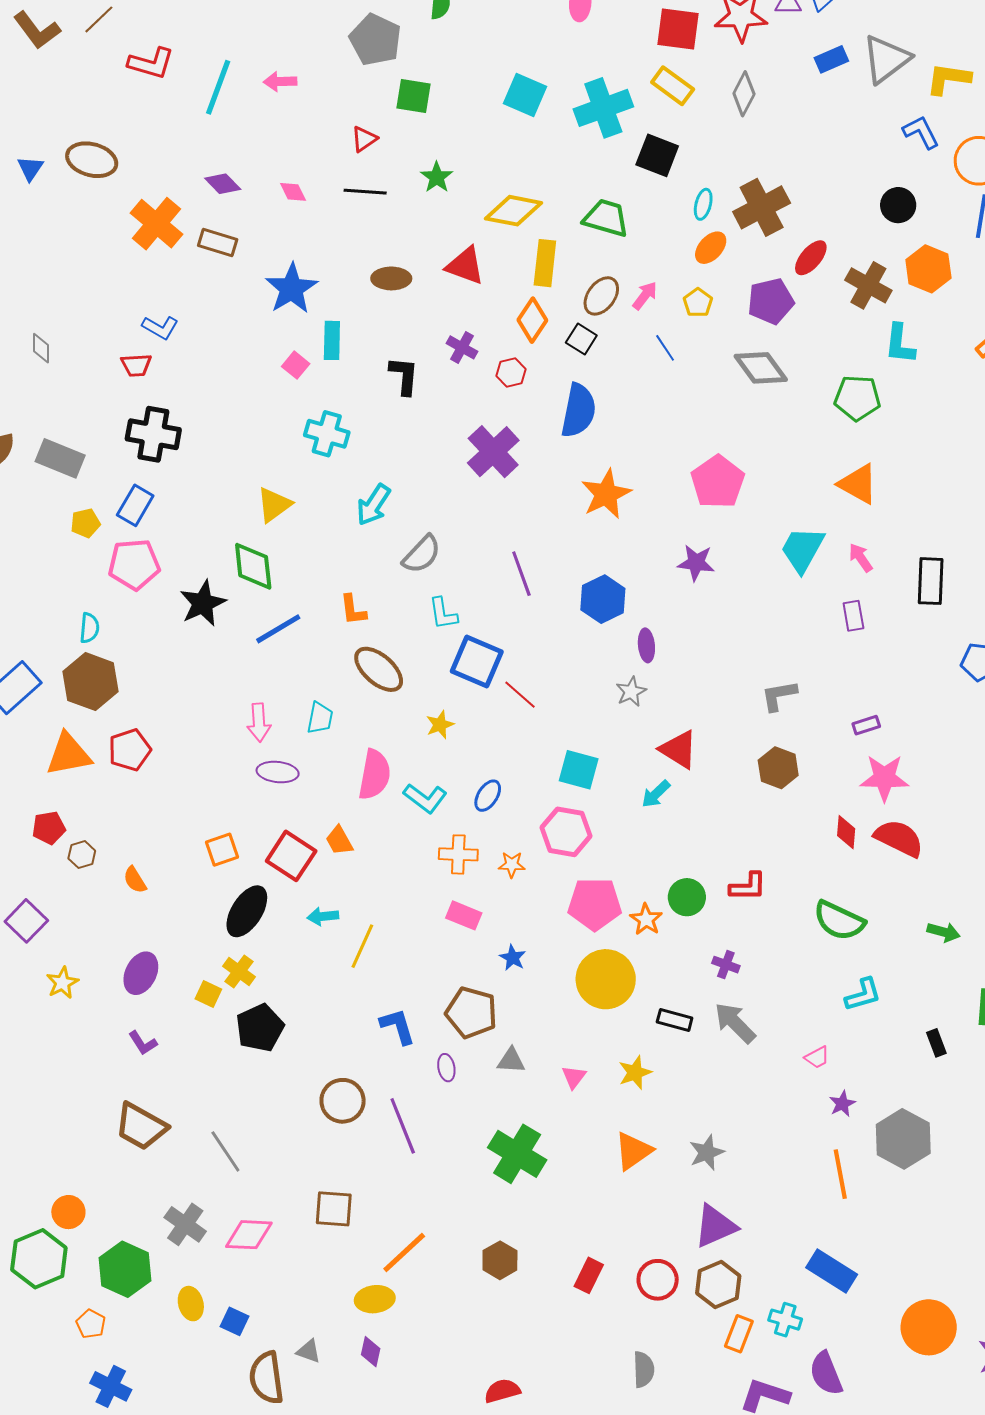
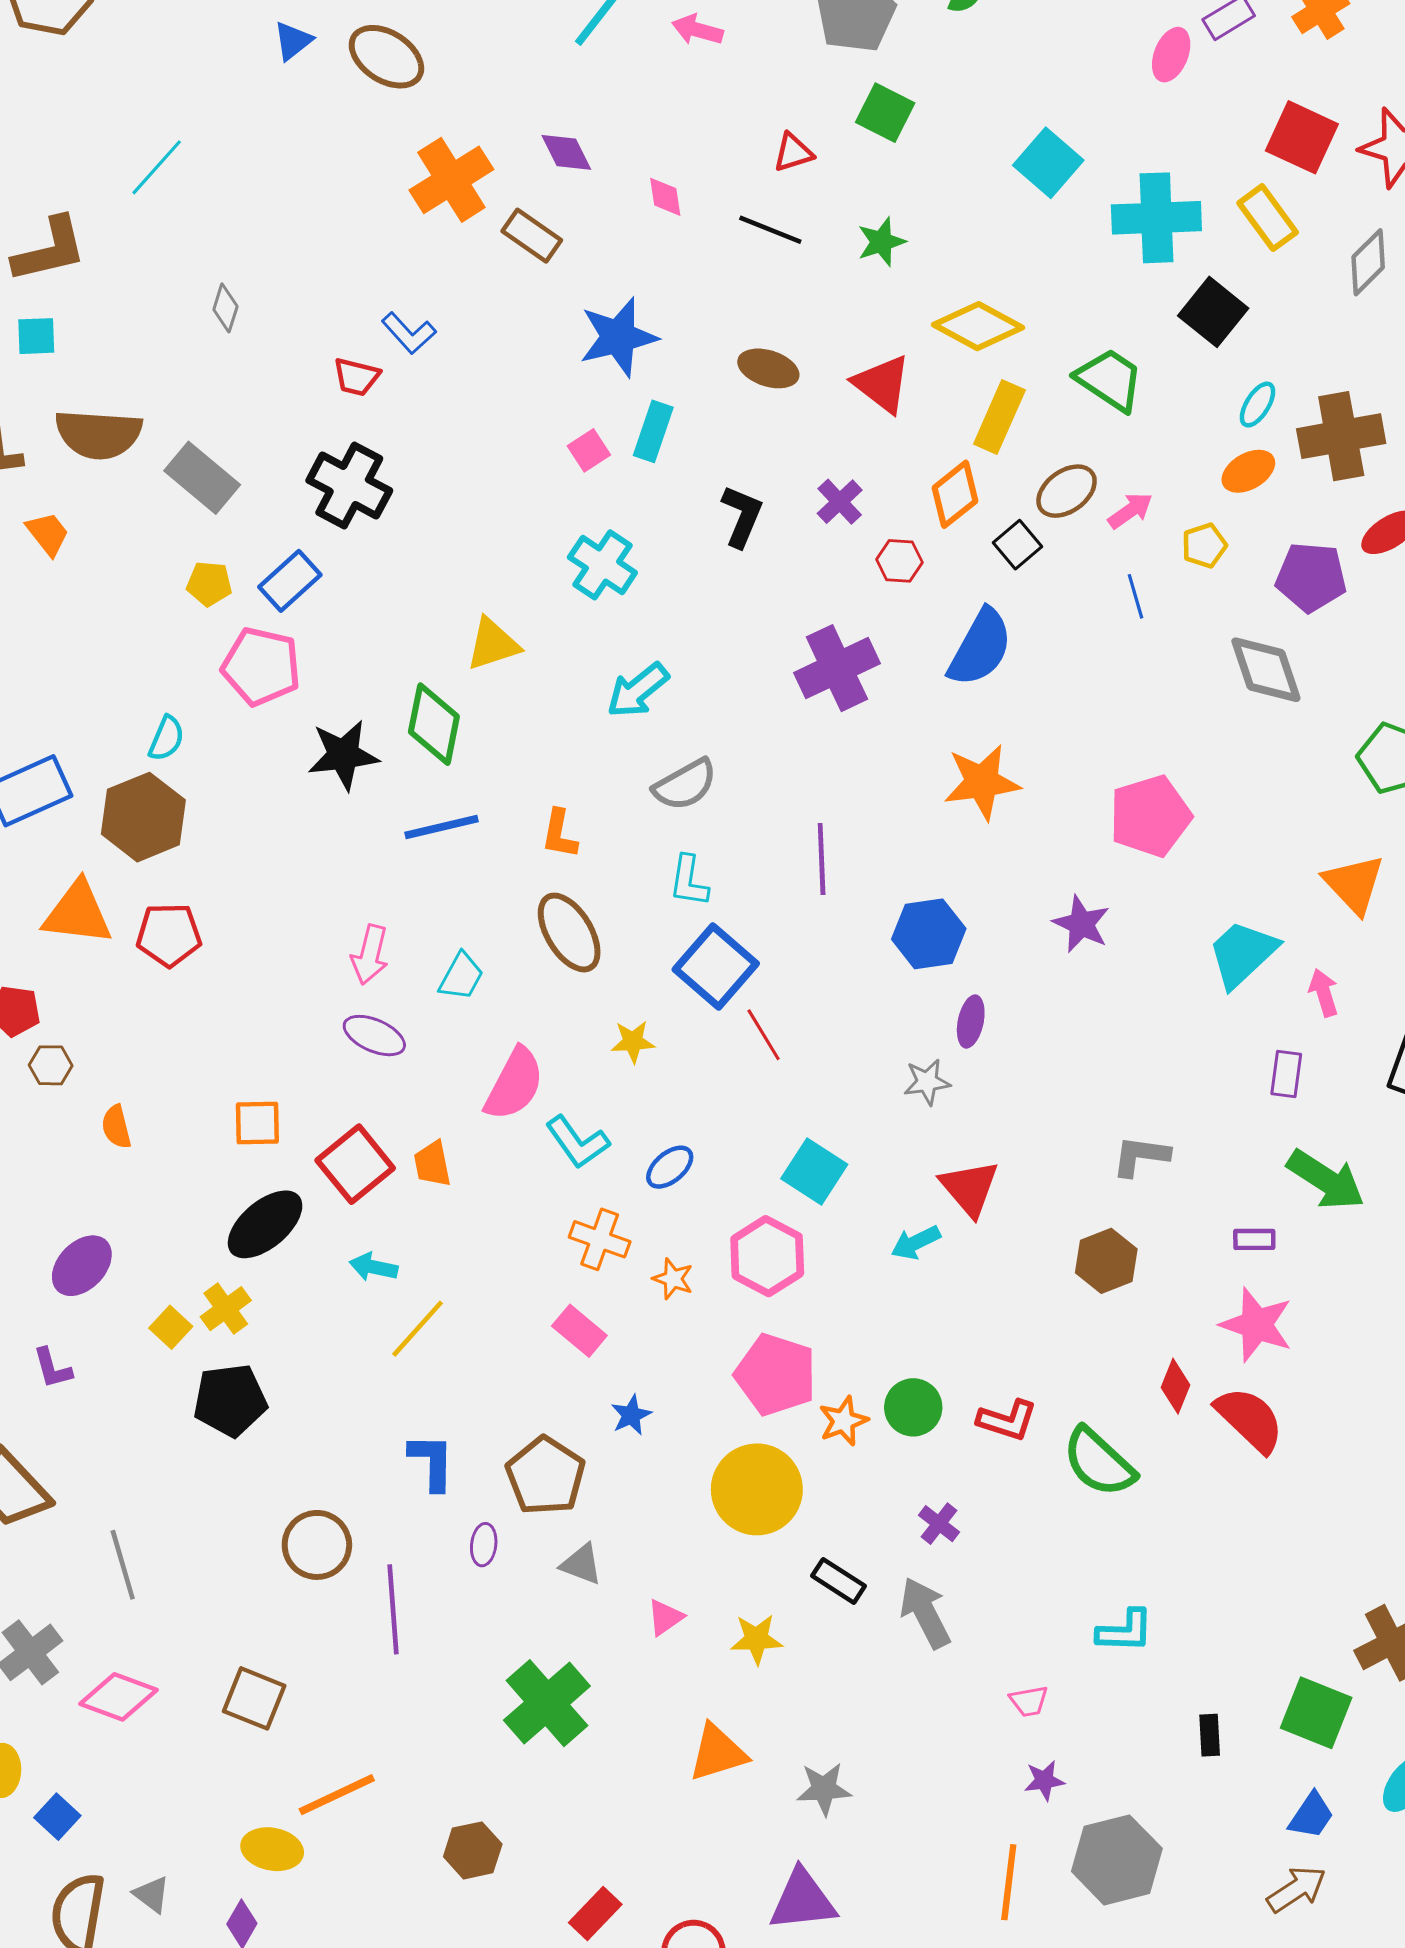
green semicircle: (839, 921) -> (1099, 1462), moved
green arrow: (944, 932) -> (1326, 1180), moved, size x1.6

